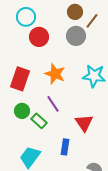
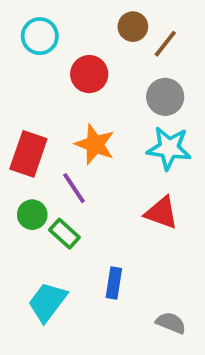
gray circle: (76, 36) -> (165, 97), moved
red circle: (39, 37) -> (89, 74), moved
purple line: (53, 104) -> (74, 188), moved
red triangle: (84, 123) -> (161, 213), moved, turned -36

